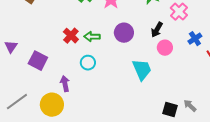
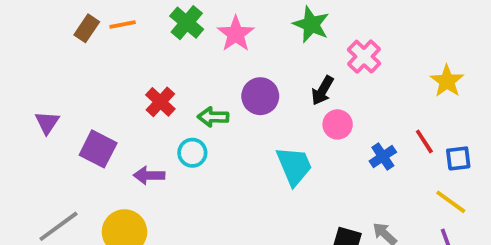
green arrow: (92, 37) -> (213, 117), moved
blue cross: (195, 39) -> (383, 157), moved
purple arrow: (65, 84) -> (149, 175), moved, turned -77

